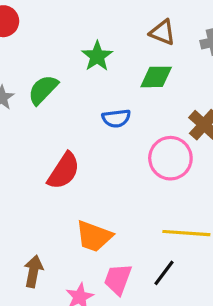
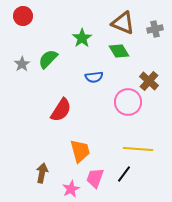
brown triangle: (162, 32) -> (123, 23), size x1.4
green diamond: (156, 77) -> (119, 51), turned 60
orange trapezoid: (94, 236) -> (80, 151), turned -125

